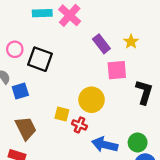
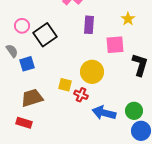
purple rectangle: (101, 44) -> (89, 25), moved, turned 42
black square: (40, 59) -> (45, 35), turned 35
brown trapezoid: (26, 128) -> (32, 98), turned -80

